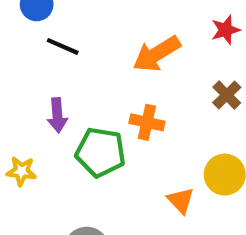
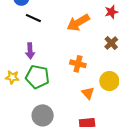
orange cross: (147, 122) -> (78, 64), moved
green pentagon: (101, 152) -> (37, 77), moved

